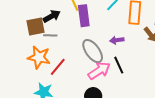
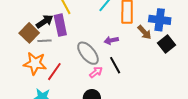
purple rectangle: (84, 16) -> (60, 25), moved
brown square: (35, 26) -> (29, 33), turned -30
pink arrow: (99, 71) -> (96, 72), size x0.6

